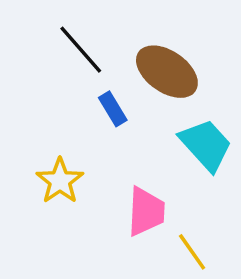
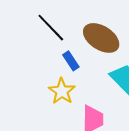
yellow star: (60, 181) -> (62, 91), moved

